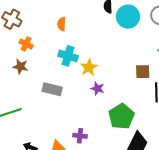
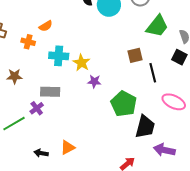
orange semicircle: (62, 24) -> (46, 26), turned -112
orange cross: (26, 44) -> (28, 42), moved
purple cross: (80, 136) -> (37, 108), moved, turned -32

